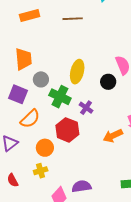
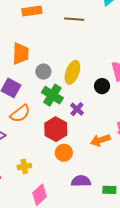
gray circle: (41, 79) -> (43, 72), moved
orange circle: (45, 148) -> (64, 153), moved
purple semicircle: (82, 186) -> (81, 181), moved

